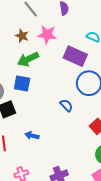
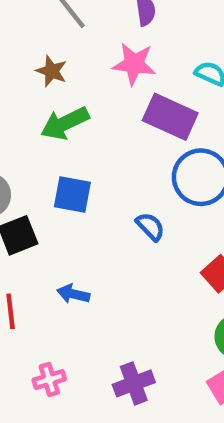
pink star: (47, 35) -> (134, 64), moved
blue square: (22, 83) -> (72, 194), moved

